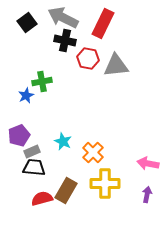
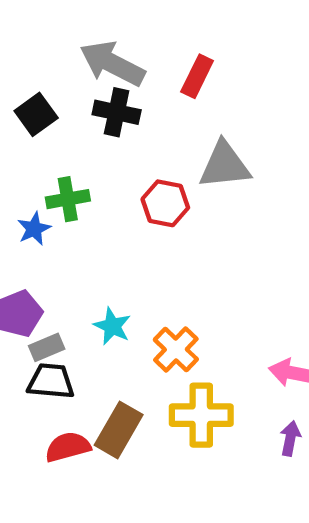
black square: (27, 22) -> (36, 114), moved
red rectangle: (103, 24) -> (197, 76), size x0.7
red hexagon: (88, 58) -> (165, 203), moved

